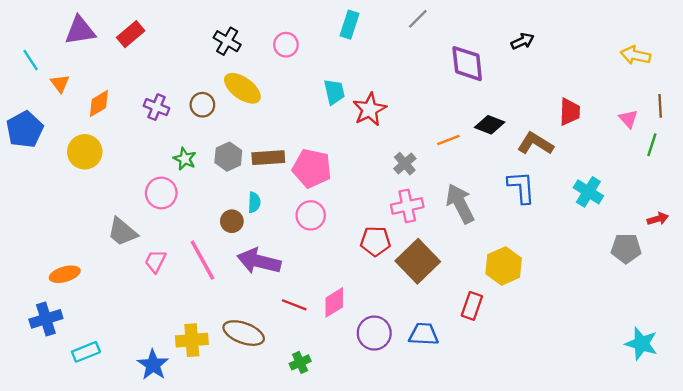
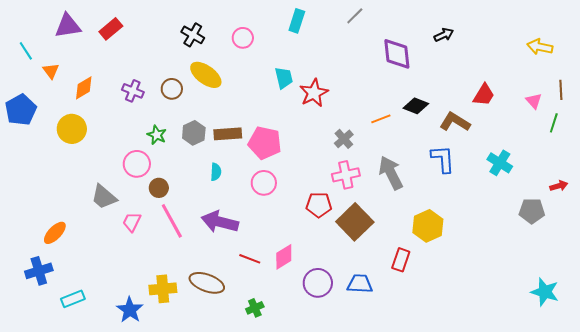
red trapezoid: (570, 112) -> (484, 95), turned 30
brown circle: (232, 221) -> (159, 188), moved
orange ellipse: (65, 274) -> (55, 233), turned -30

